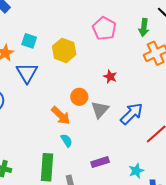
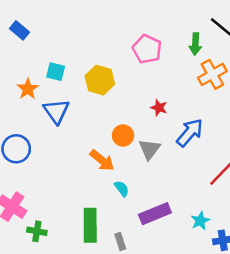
blue arrow: (132, 114) -> (190, 133), moved
cyan semicircle: (67, 141) -> (122, 188), moved
purple rectangle: (100, 162) -> (155, 214), size x1.4

